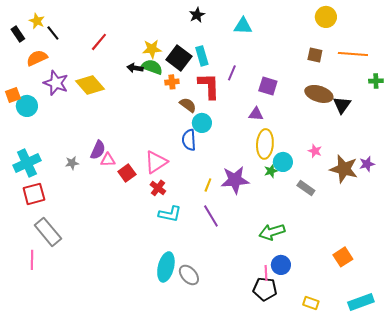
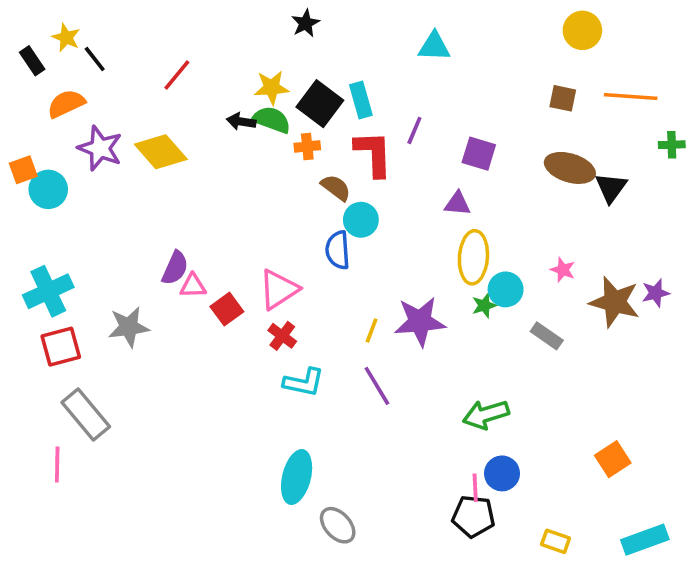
black star: (197, 15) -> (305, 23), moved
gray star: (72, 163) -> (129, 327), moved, size x1.6
gray ellipse: (189, 275) -> (338, 525), moved

